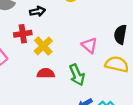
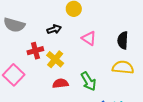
black arrow: (37, 11) -> (54, 29), moved
pink triangle: (89, 45) -> (89, 38), moved

